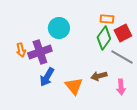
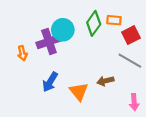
green diamond: (104, 38) -> (94, 23), moved
purple cross: (40, 52) -> (49, 41), moved
pink arrow: (121, 87) -> (134, 102), moved

